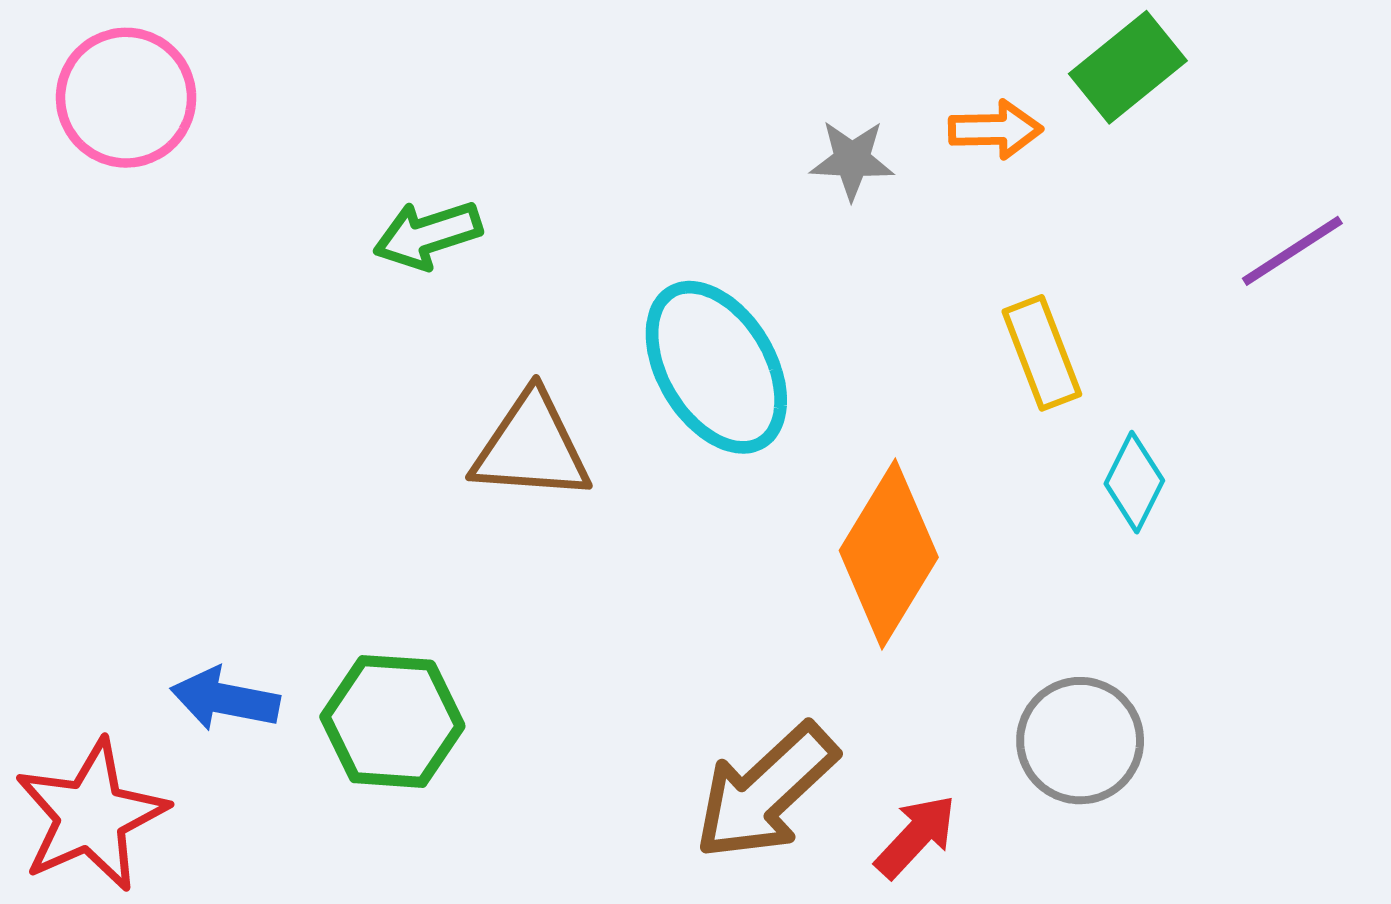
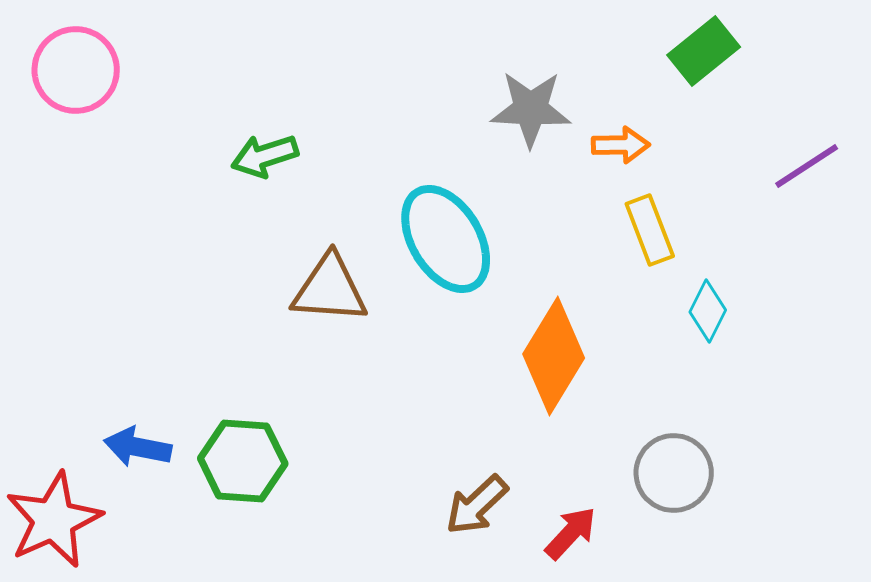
orange arrow: (996, 130) -> (621, 145), moved
gray star: (852, 160) -> (531, 109), size x1.5
brown arrow: (766, 792) -> (477, 505), size x0.7

